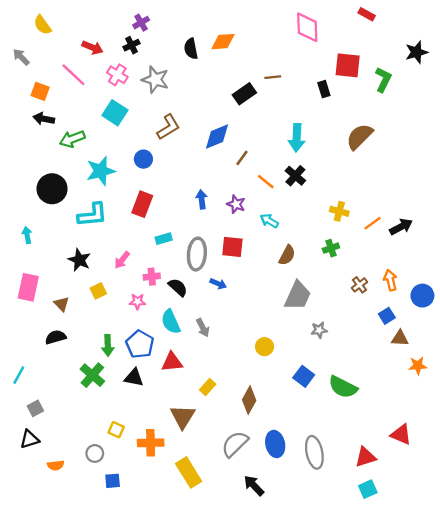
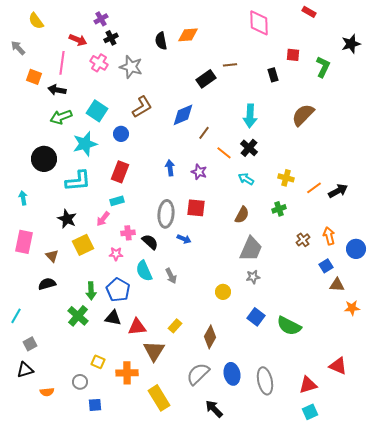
purple cross: (141, 23) -> (101, 19), moved
red square: (348, 65) -> (293, 55), size x0.6
pink line: (73, 75) -> (62, 63), turned 55
cyan square: (115, 113) -> (97, 111), moved
black arrow: (44, 119) -> (57, 90), moved
cyan arrow: (269, 221) -> (246, 179), moved
cyan rectangle: (164, 239) -> (117, 201), moved
yellow square: (98, 291) -> (83, 245), size x1.5
gray star: (319, 330) -> (253, 277), moved
red triangle: (172, 362) -> (137, 327), moved

